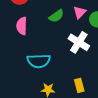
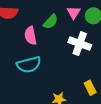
pink semicircle: (22, 26) -> (30, 36), moved
cyan semicircle: (39, 61) -> (29, 65), moved

